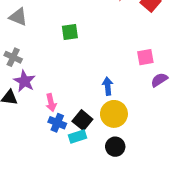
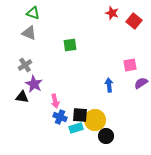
gray cross: (13, 57) -> (25, 65), turned 32
blue arrow: (108, 86) -> (109, 85), moved
yellow circle: (114, 114) -> (95, 120), moved
black square: (82, 120) -> (80, 115), turned -35

